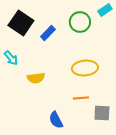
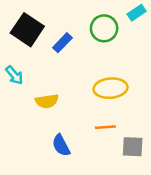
blue semicircle: (56, 120) -> (61, 145), moved

